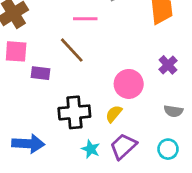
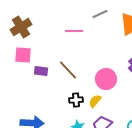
brown line: (72, 50) -> (68, 70), moved
black cross: (74, 112) -> (76, 100), moved, size x0.6

